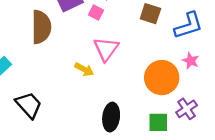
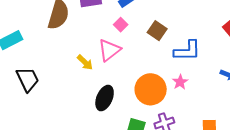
pink square: (96, 12) -> (121, 25), moved
black ellipse: (111, 117) -> (105, 98), moved

